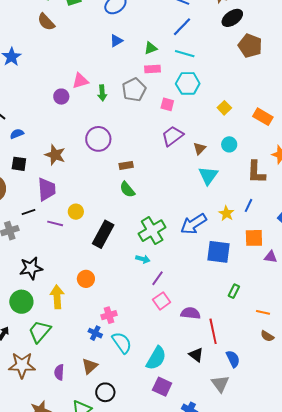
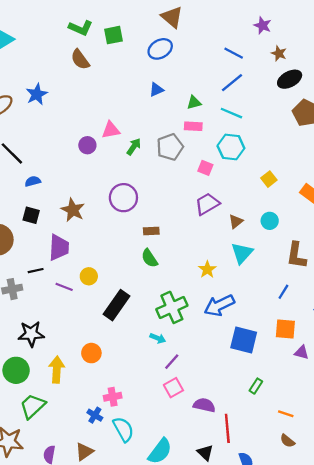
green arrow: (102, 93) -> (134, 147), turned -147
yellow star: (226, 213) -> (207, 269), moved

